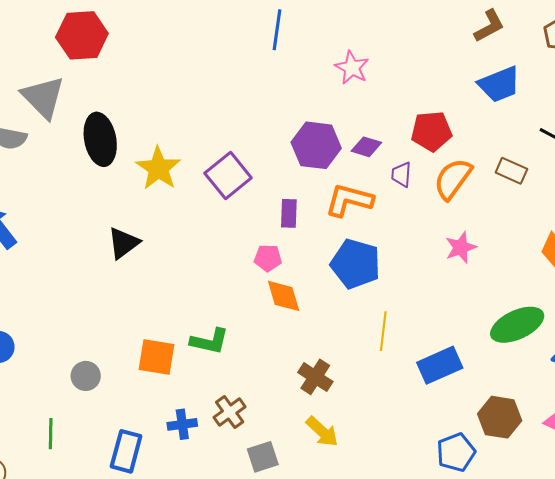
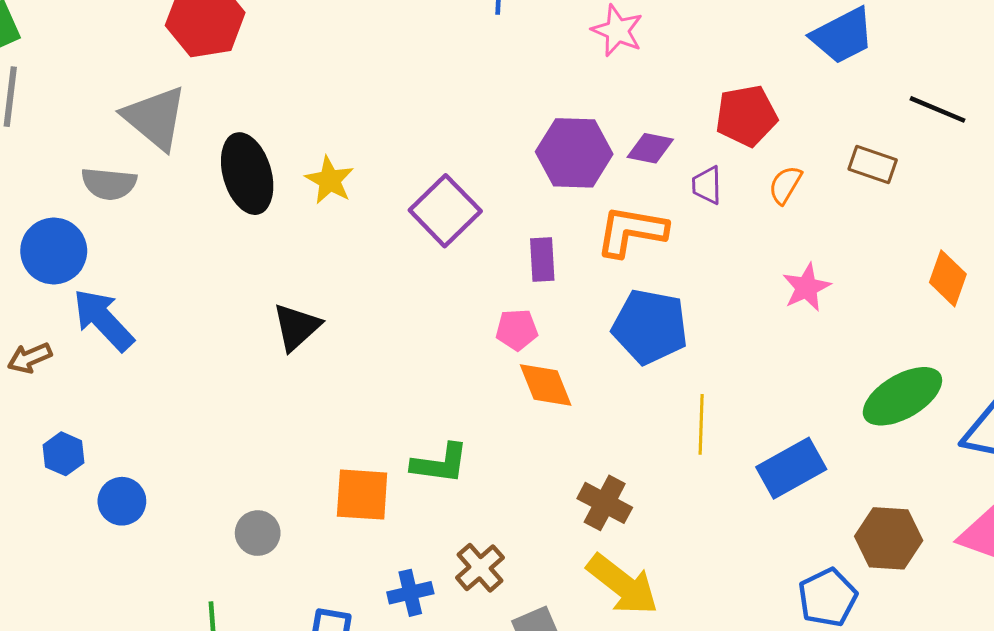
yellow star: (158, 168) -> (330, 180), moved, size x0.7
orange semicircle: (453, 179) -> (785, 185), size x0.6
yellow arrow: (322, 432) -> (623, 585), size x1.4

